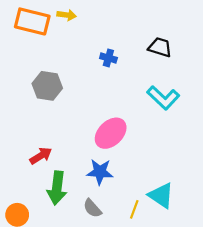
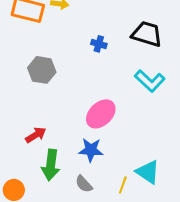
black trapezoid: (160, 47) -> (147, 34), size x1.4

